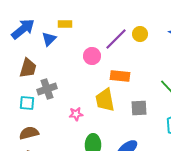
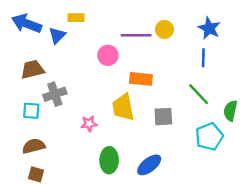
blue arrow: (23, 29) -> (27, 24), turned -120
purple line: (116, 39) -> (136, 35), turned 45
brown trapezoid: (28, 68) -> (32, 69), turned -120

